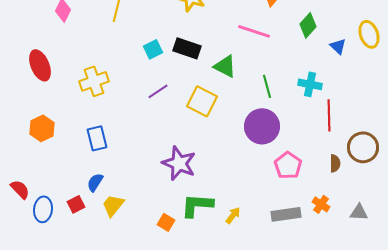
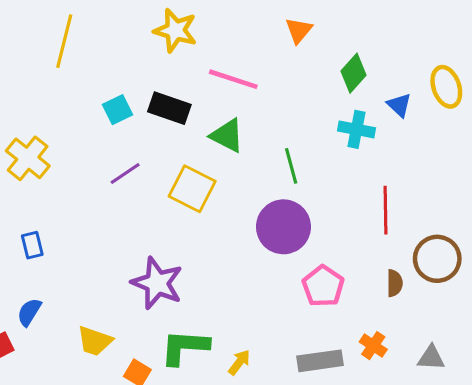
pink line: (254, 31) -> (233, 79), moved
yellow cross: (94, 81) -> (28, 158), turned -32
cyan cross: (310, 84) -> (357, 129), moved
blue rectangle: (97, 138) -> (32, 245), size x0.7
yellow trapezoid: (113, 205) -> (95, 341), moved, turned -110

